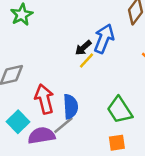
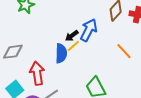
blue semicircle: (71, 107) -> (61, 53), moved

